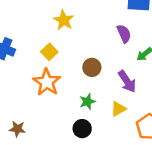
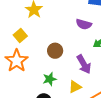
purple semicircle: (124, 34) -> (84, 24), turned 126

